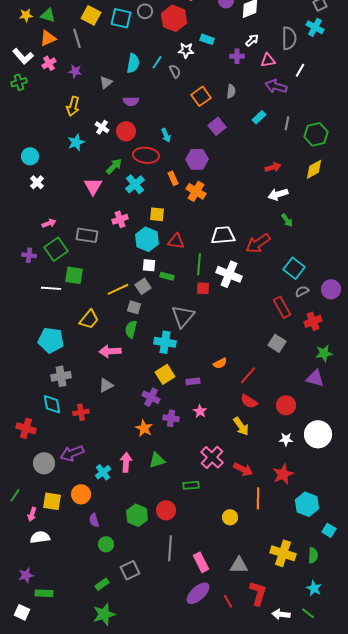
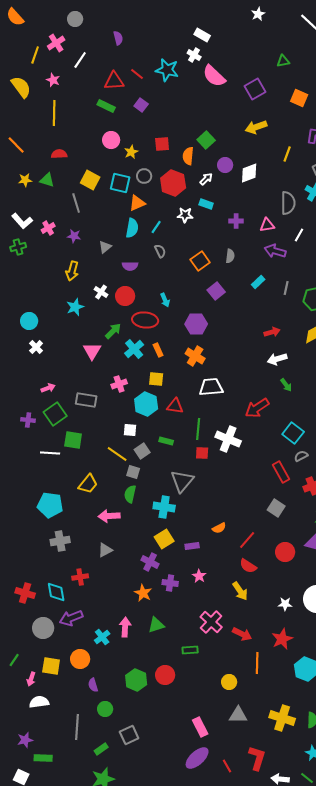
orange triangle: (48, 38) -> (137, 203), moved
white arrow: (252, 40) -> (206, 179), moved
gray semicircle: (175, 71) -> (160, 251), moved
orange rectangle: (173, 178) -> (158, 350), moved
white trapezoid: (223, 235) -> (211, 387), moved
white square: (149, 265) -> (130, 430), moved
yellow line: (118, 289) -> (117, 454), turned 60
cyan diamond: (52, 404) -> (56, 592), moved
red circle: (286, 405) -> (285, 552), moved
gray line: (170, 548) -> (77, 727), moved
gray triangle: (239, 565) -> (238, 715), moved

